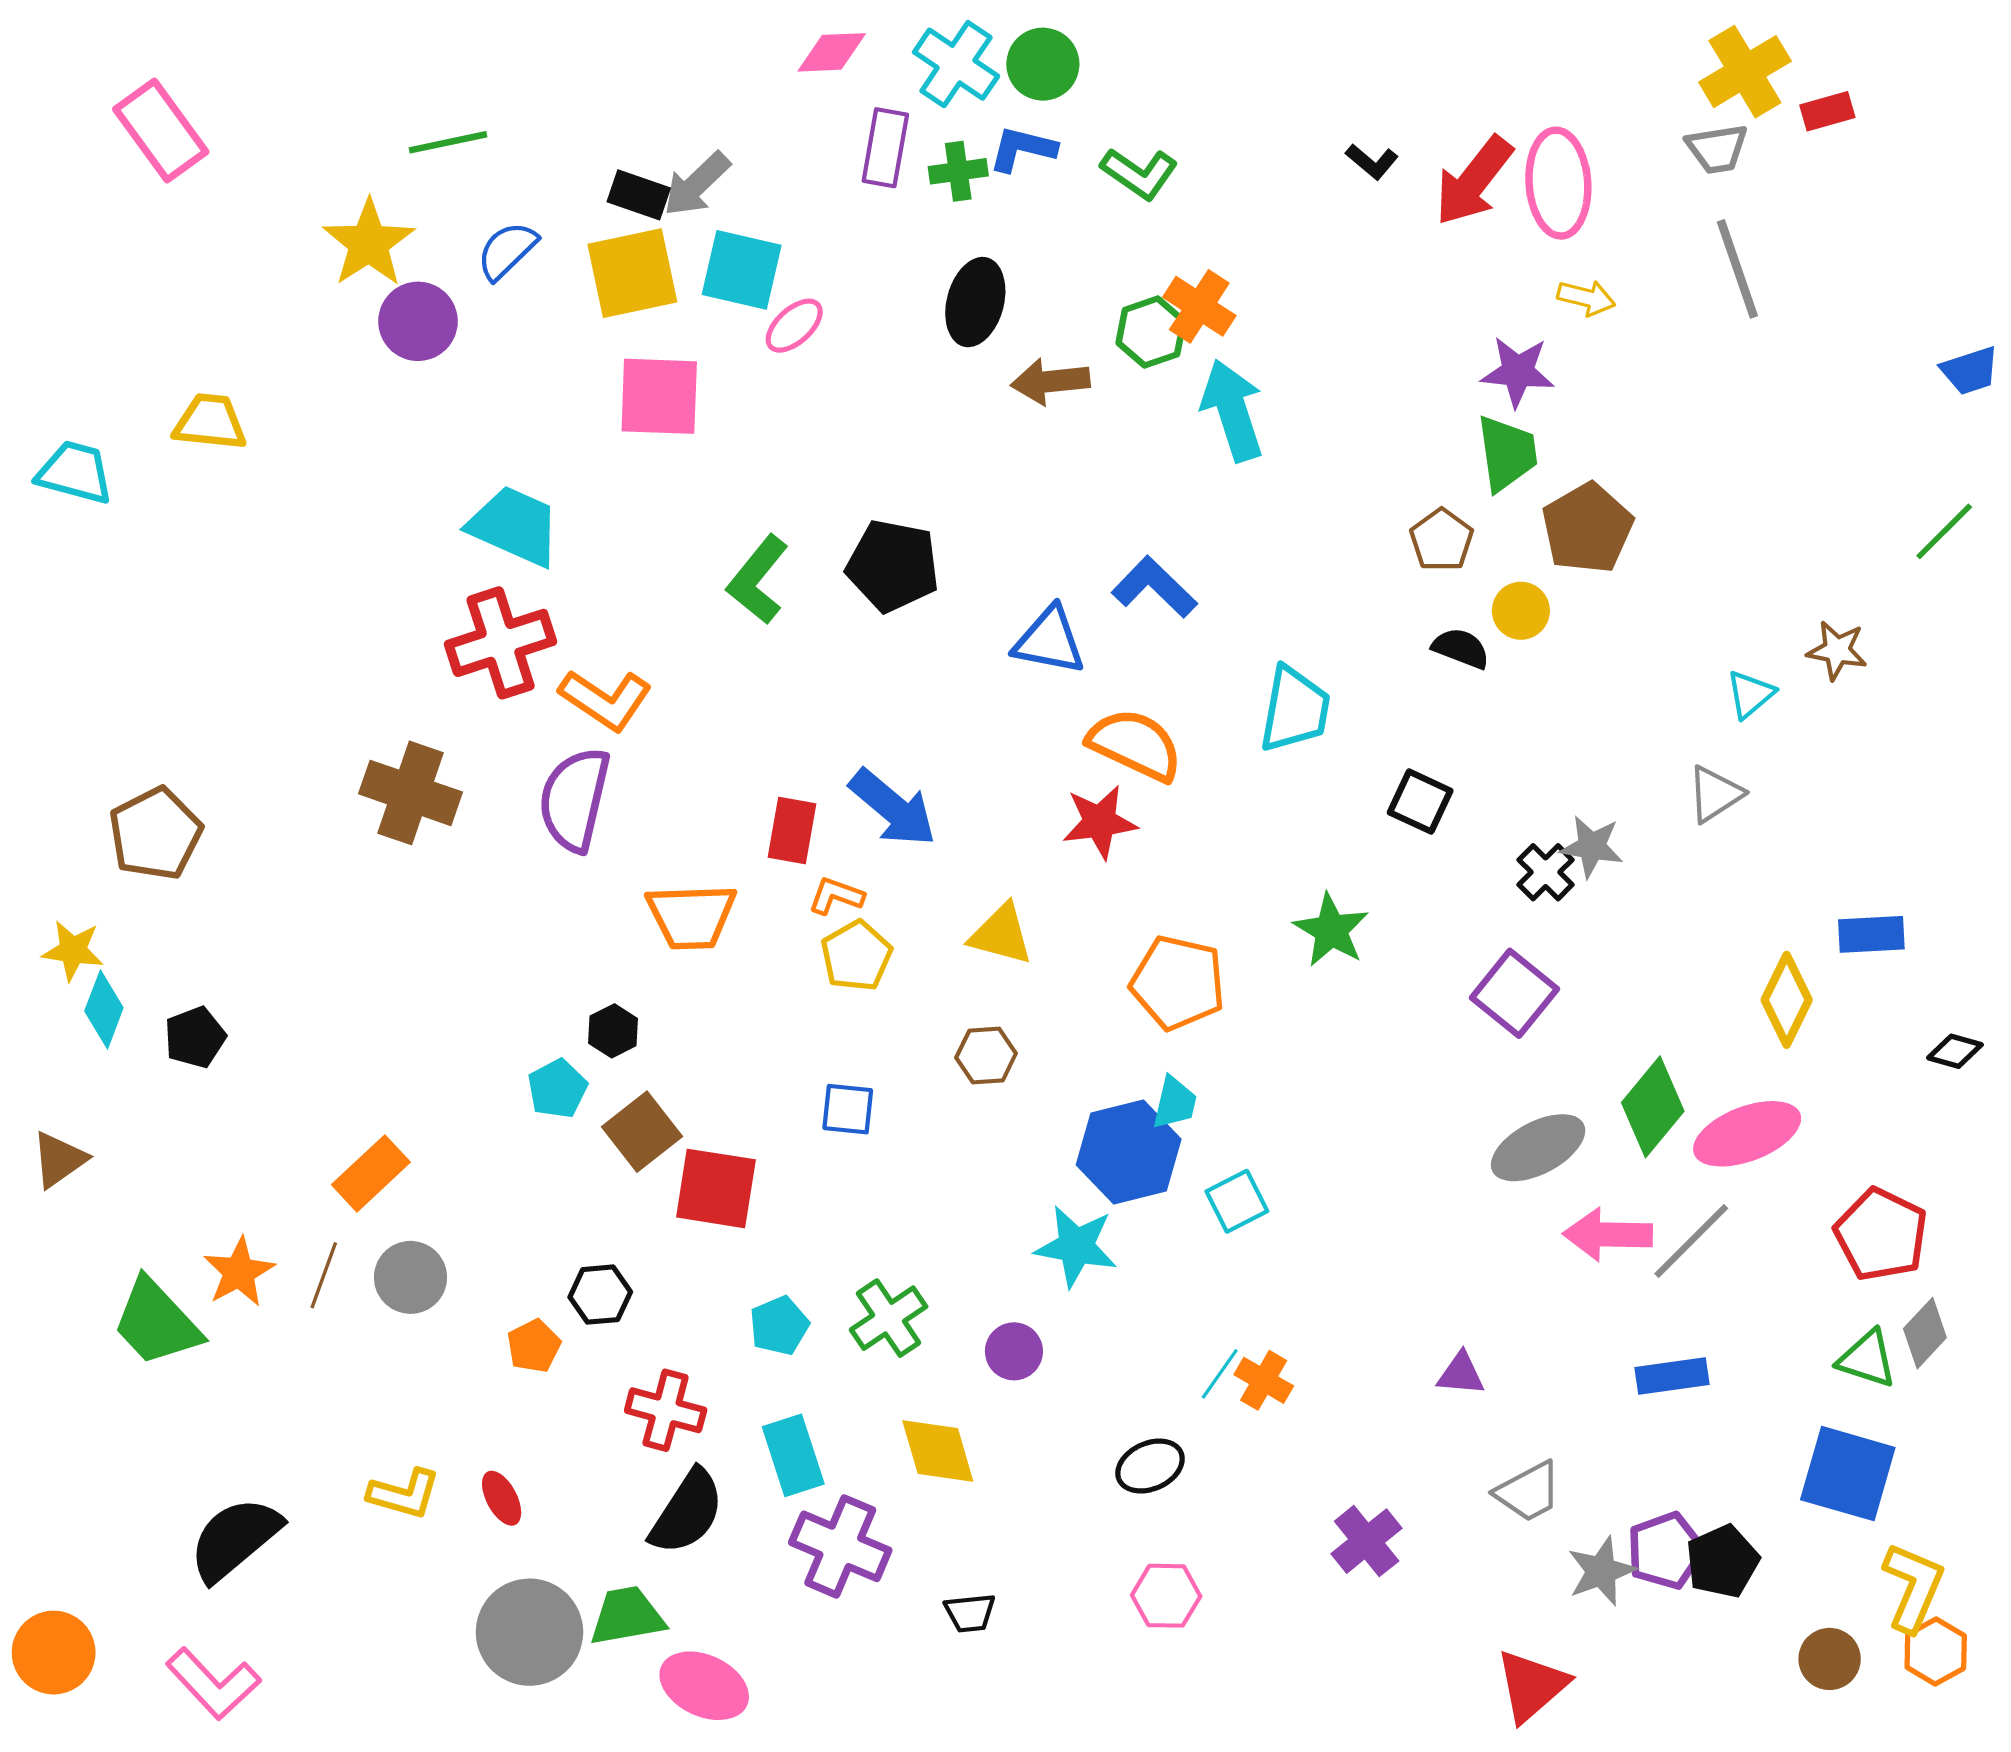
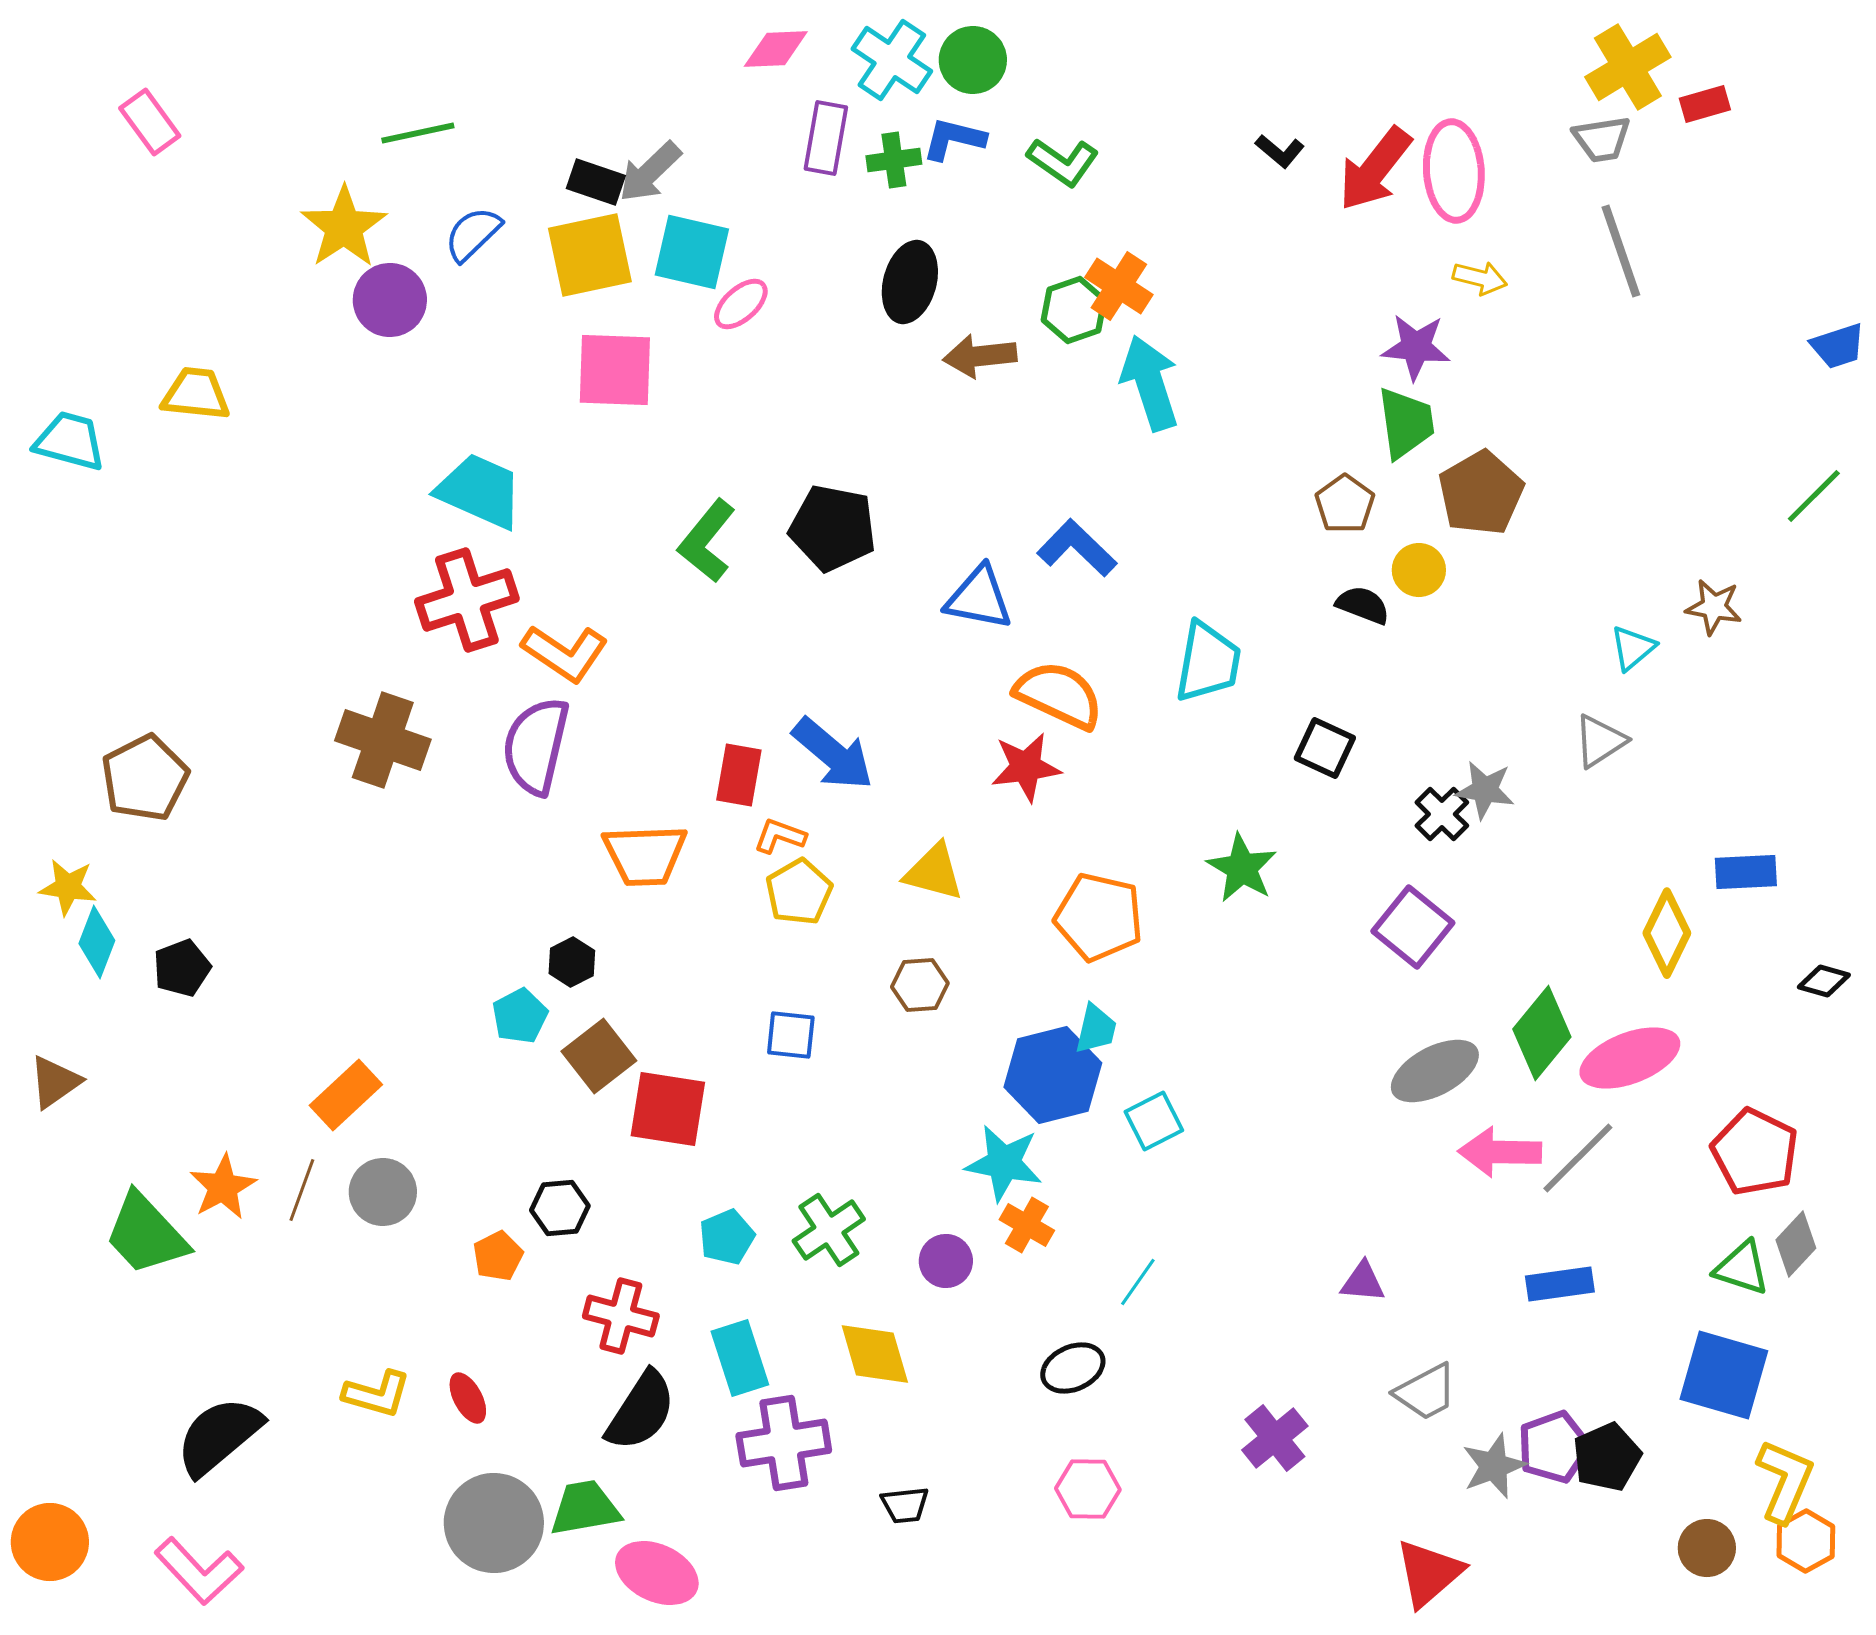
pink rectangle: (161, 131) -> (150, 122), size x0.7
orange cross: (1264, 1380) -> (1027, 1225), moved
purple cross: (840, 1546) -> (784, 1443), turned -32

